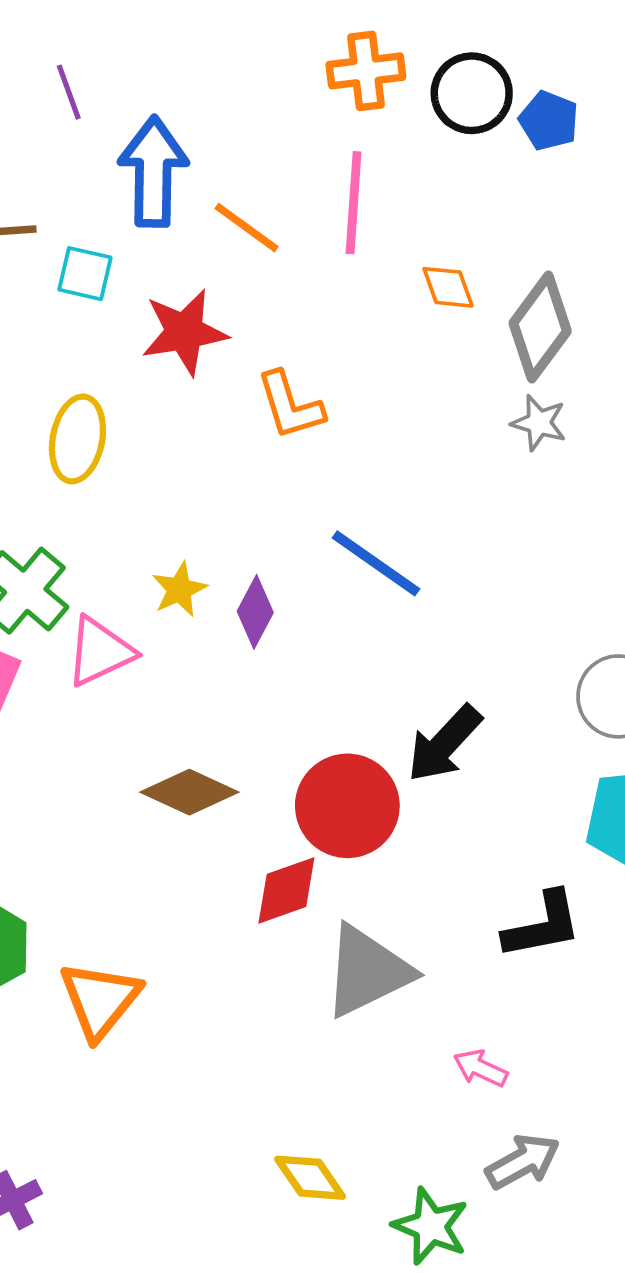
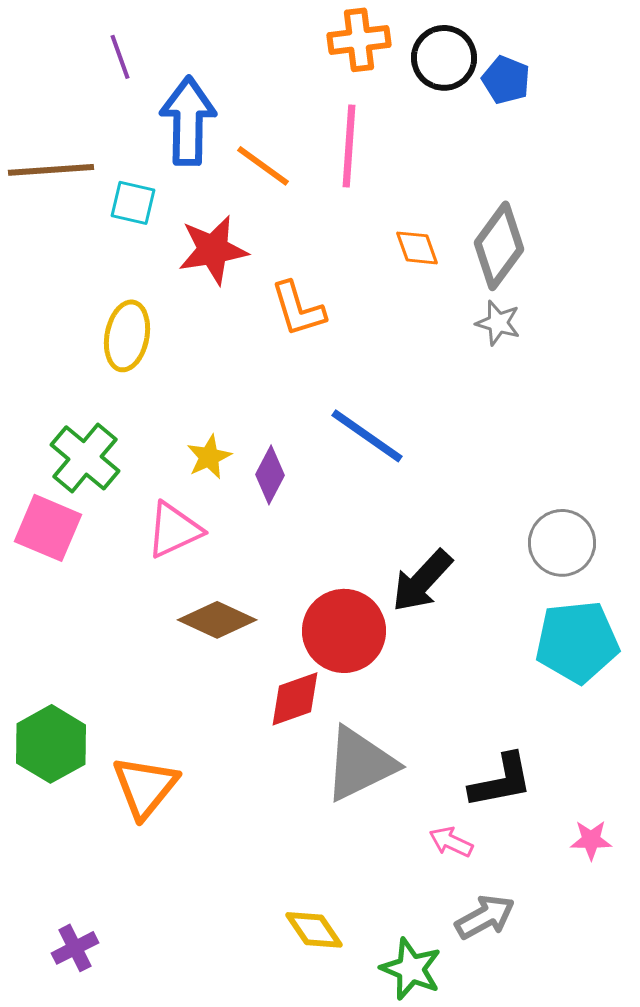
orange diamond: (448, 287) -> (417, 248), moved
pink triangle: (100, 652) -> (174, 530), moved
black L-shape: (543, 925) -> (501, 781), moved

